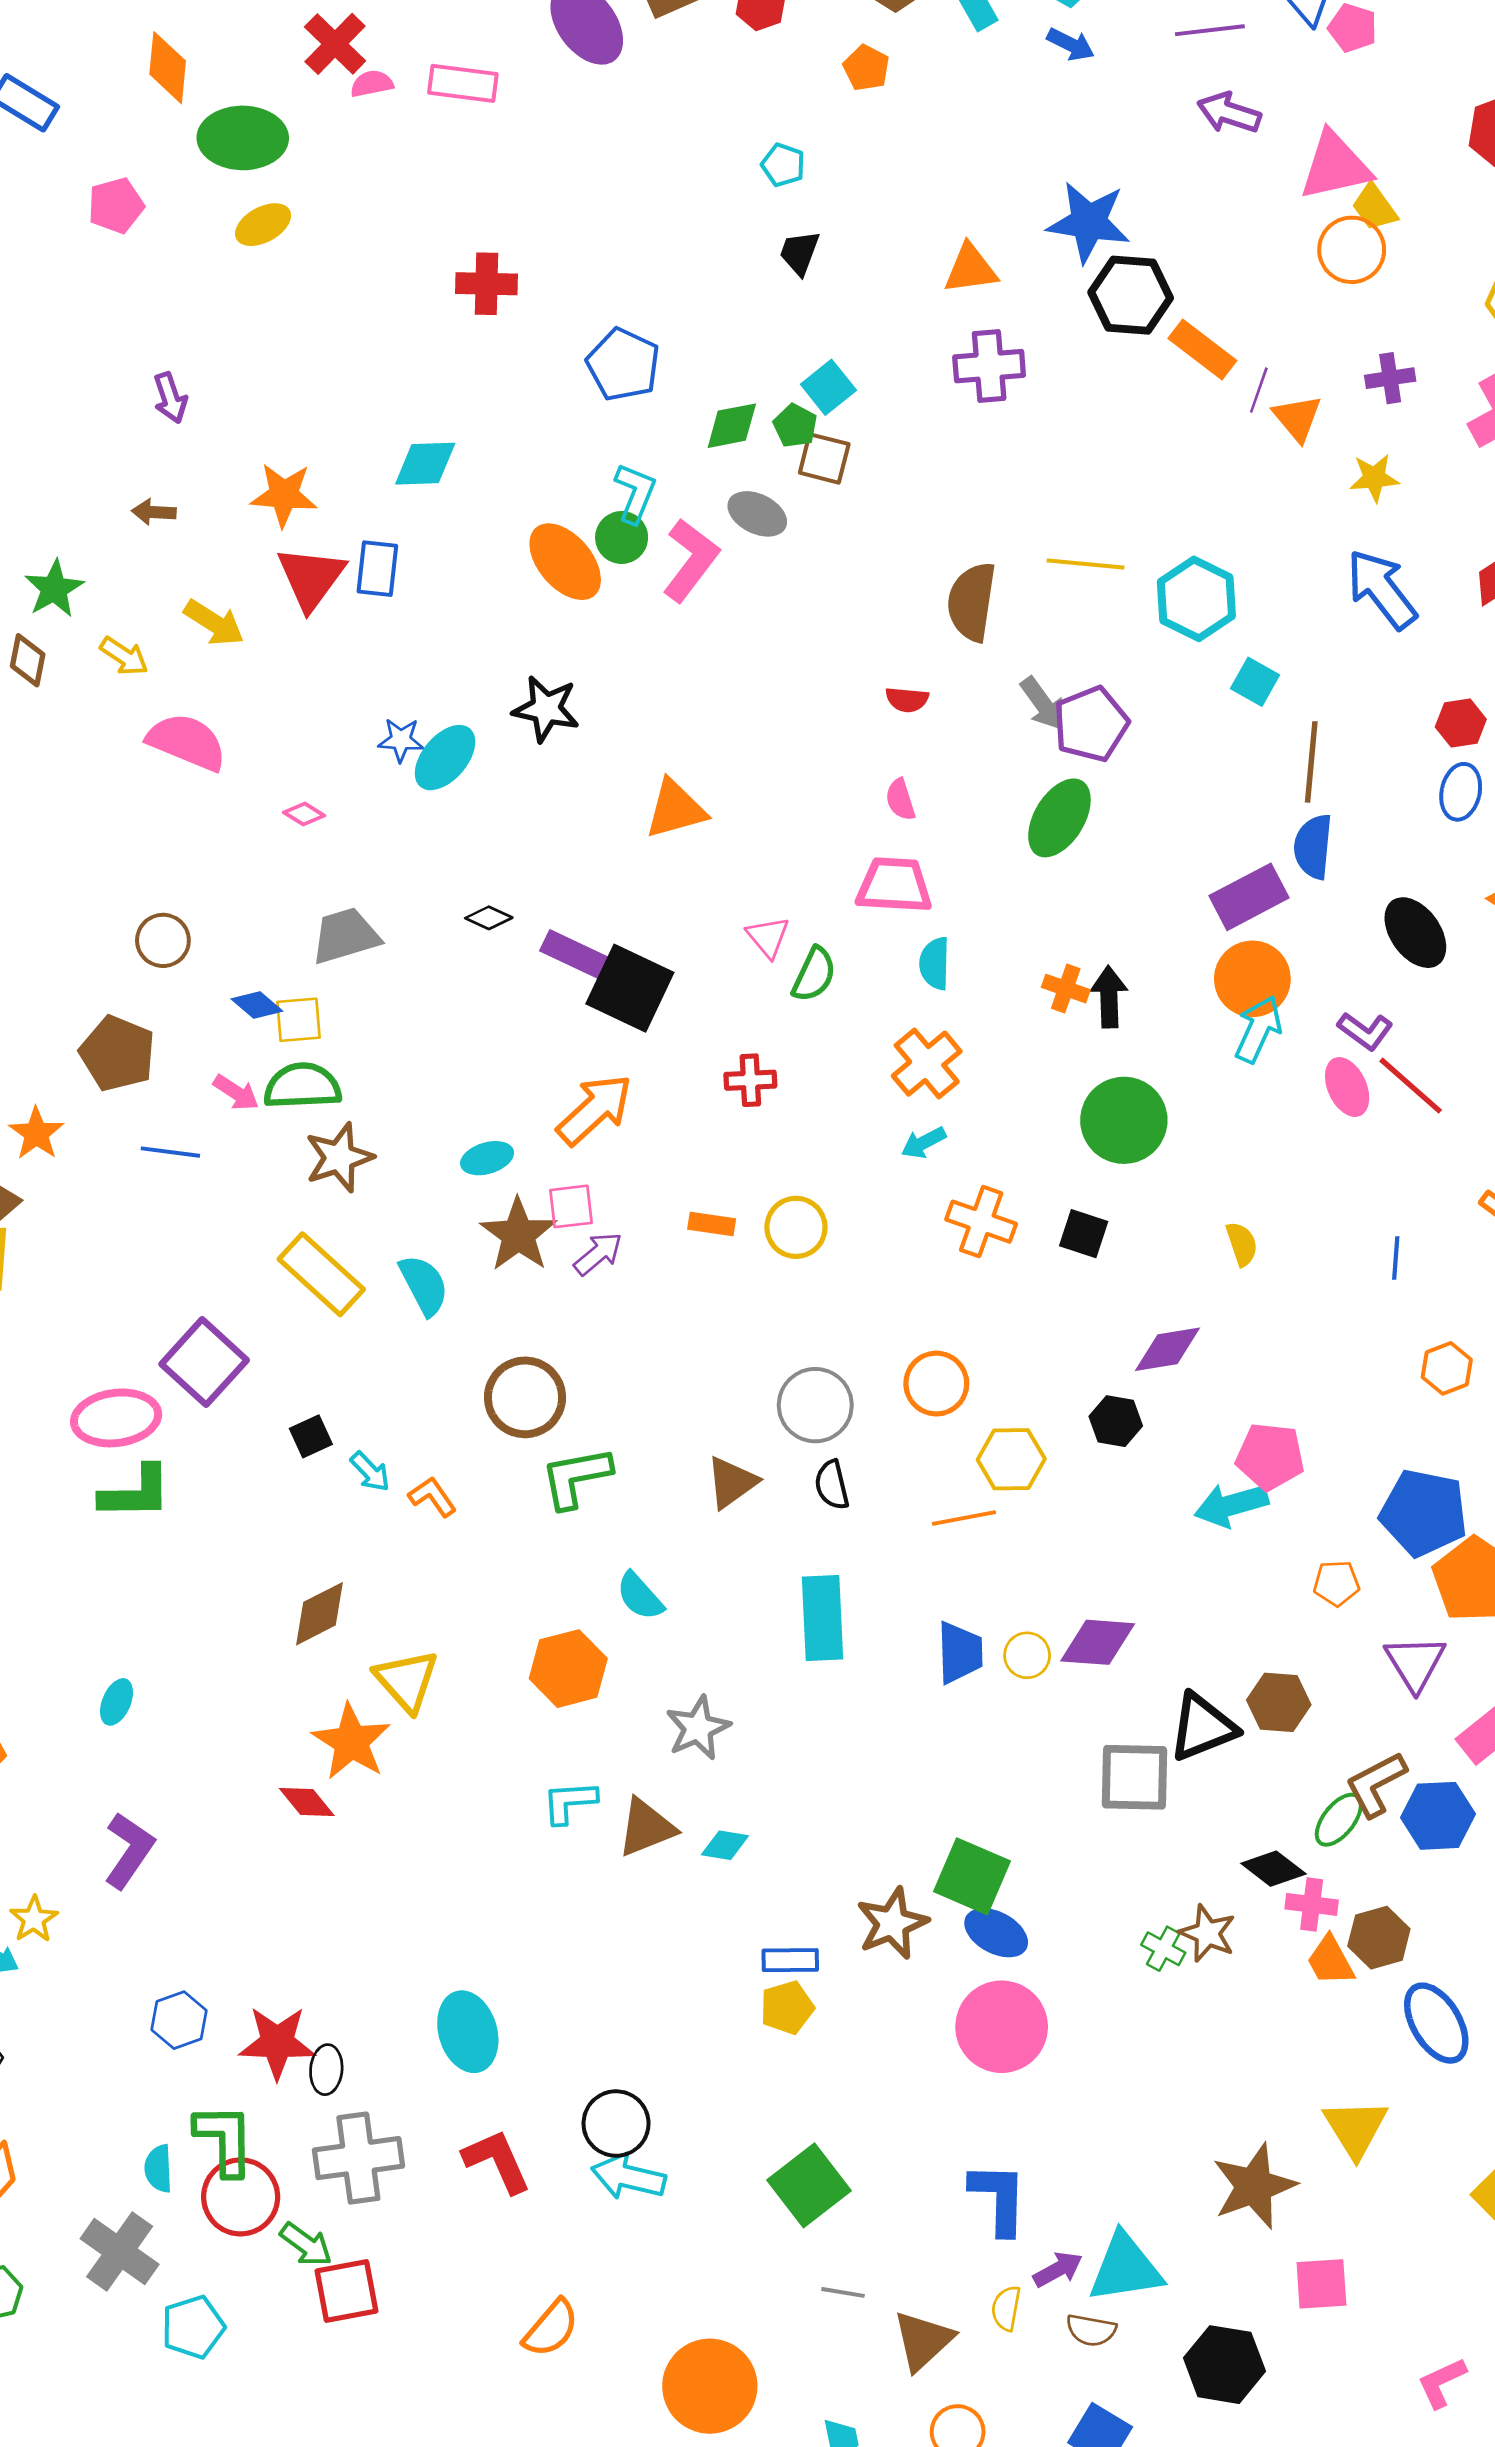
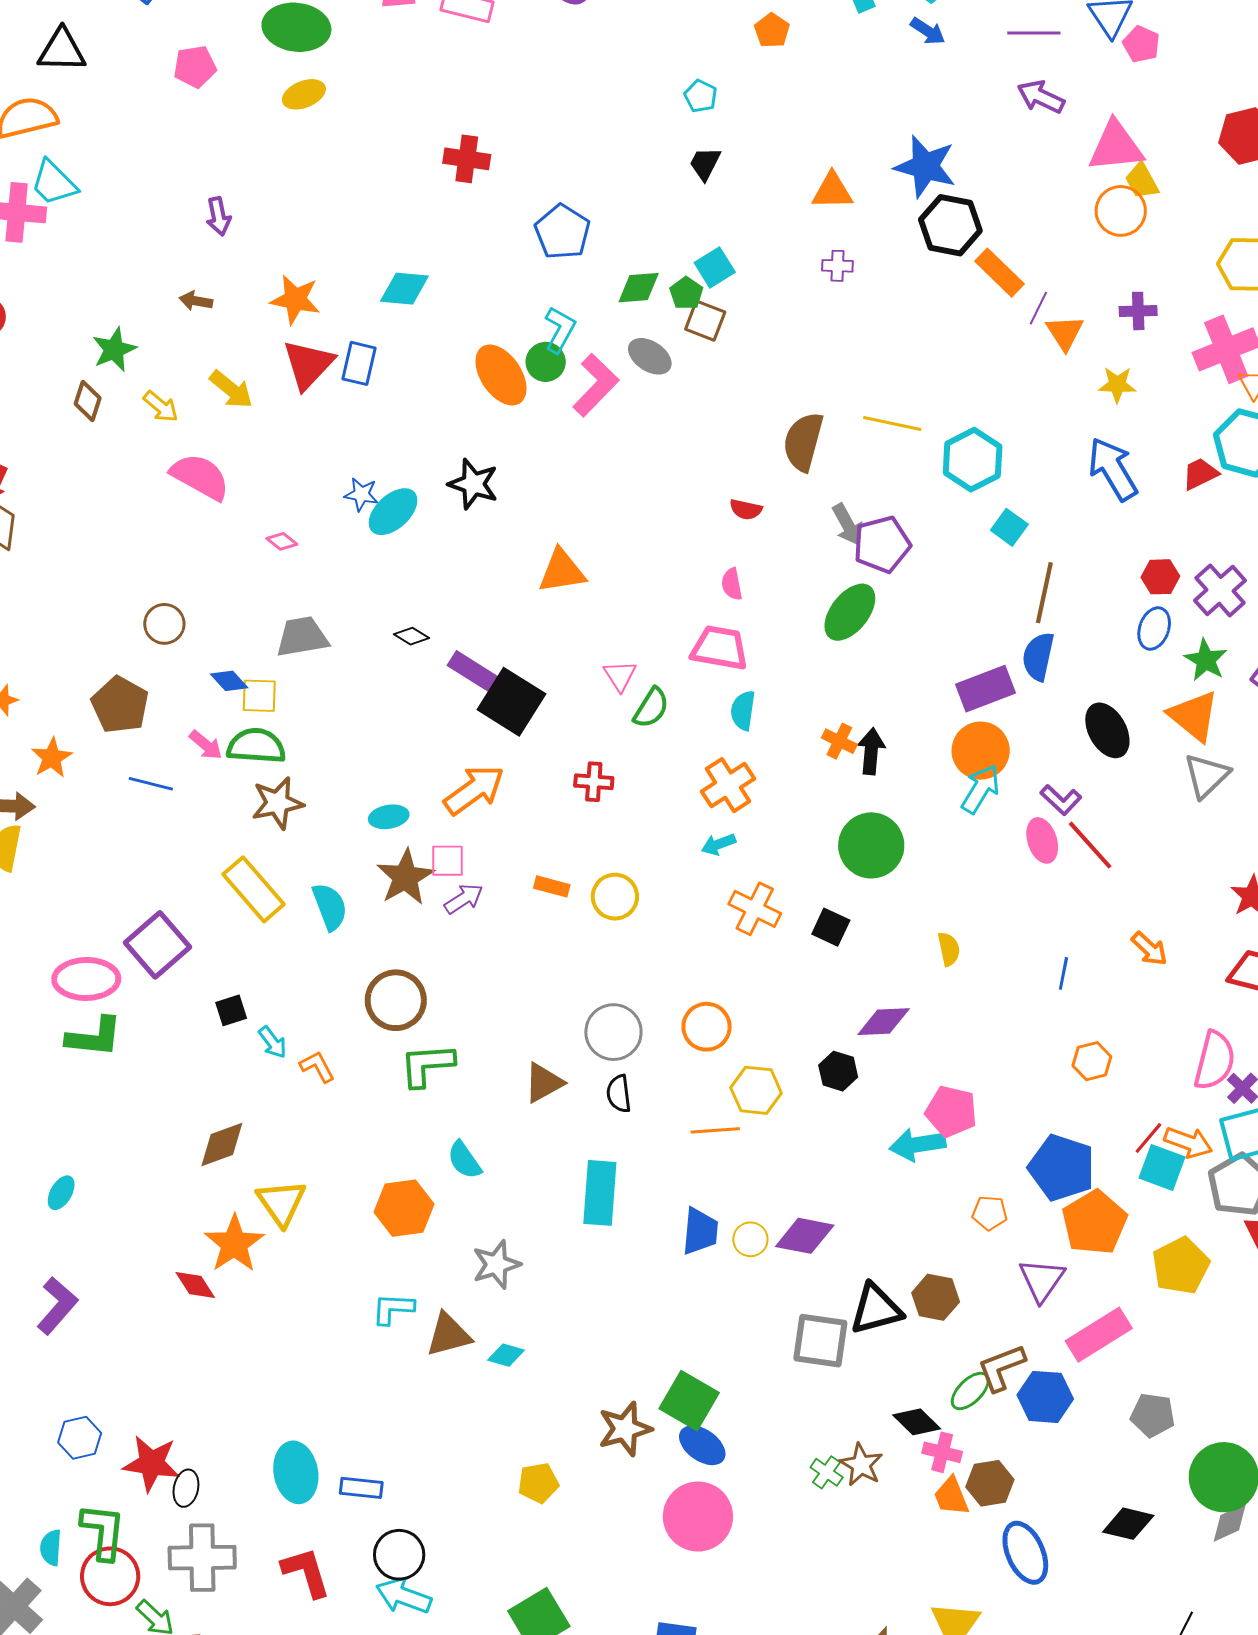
purple cross: (989, 366) -> (837, 266), size x0.6
blue rectangle: (790, 1960) -> (361, 1488), moved

